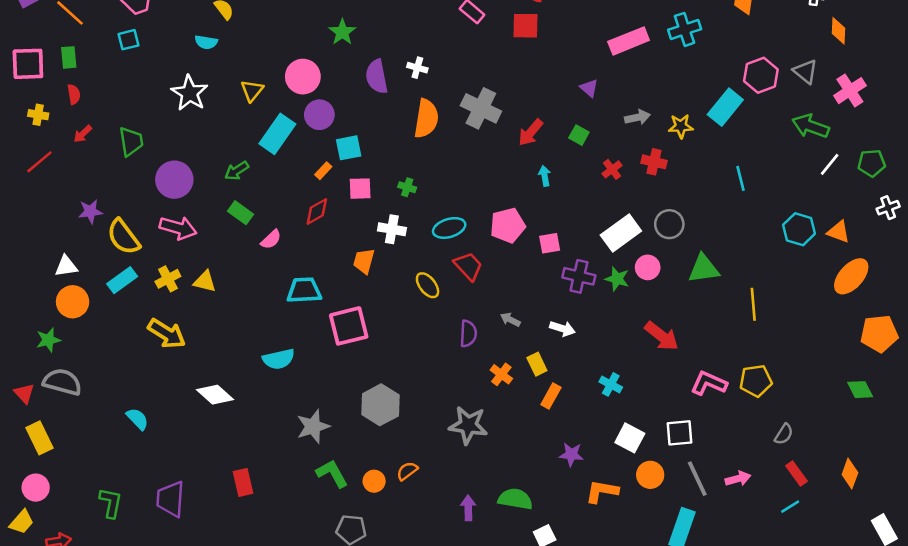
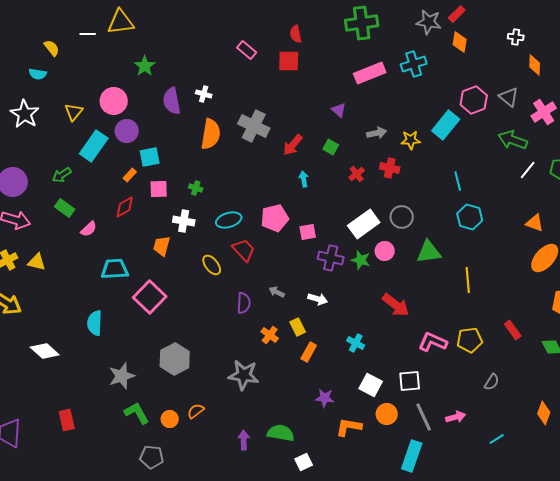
cyan hexagon: (799, 229) -> (470, 217), moved
pink square: (349, 326) -> (150, 297), turned -32
cyan semicircle: (279, 359) -> (95, 323), turned 105
red rectangle: (797, 474) -> (513, 330), moved

